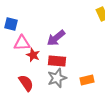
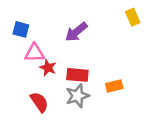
purple arrow: (56, 38) -> (76, 32), moved
orange rectangle: (87, 80) -> (114, 86), moved

